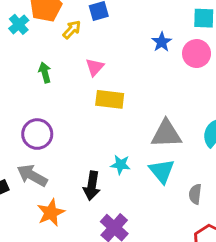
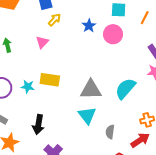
yellow arrow: (72, 30) -> (54, 20), moved
yellow rectangle: (110, 99) -> (50, 80), moved
cyan star: (121, 165) -> (28, 87), moved

